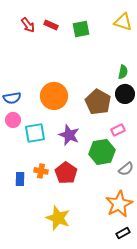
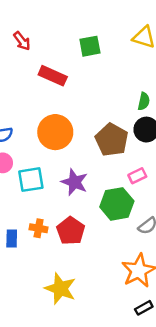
red rectangle: (51, 25) -> (53, 76), moved, size x1.5

